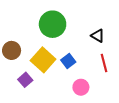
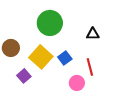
black triangle: (98, 36) -> (93, 34), turned -32
red line: (104, 63) -> (90, 67), moved

